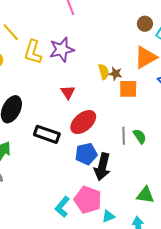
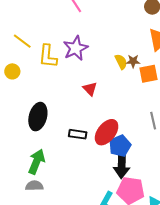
red ellipse: (83, 122) -> (107, 132), moved
black rectangle: (47, 134) -> (78, 134), size x0.7
black arrow: (102, 167) -> (122, 165), moved

